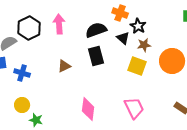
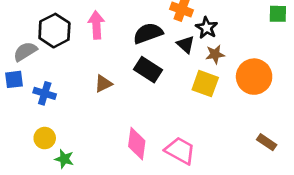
black rectangle: (96, 56) -> (148, 70), turned -42
pink trapezoid: (134, 108) -> (180, 151), moved, turned -35

